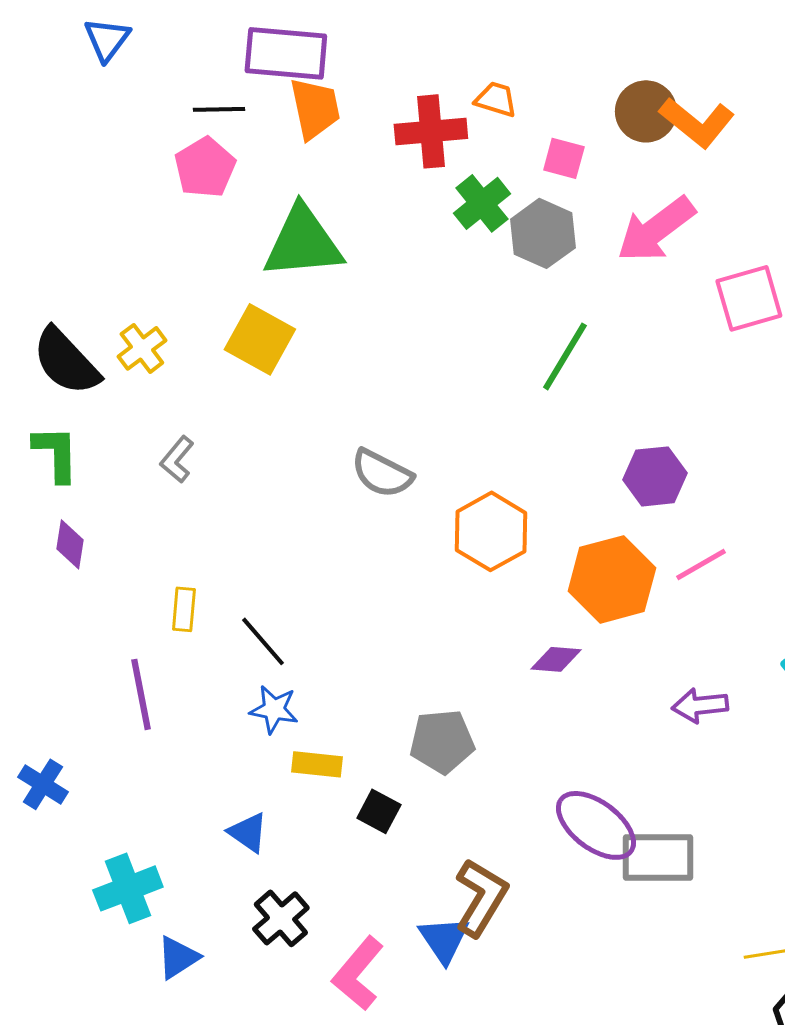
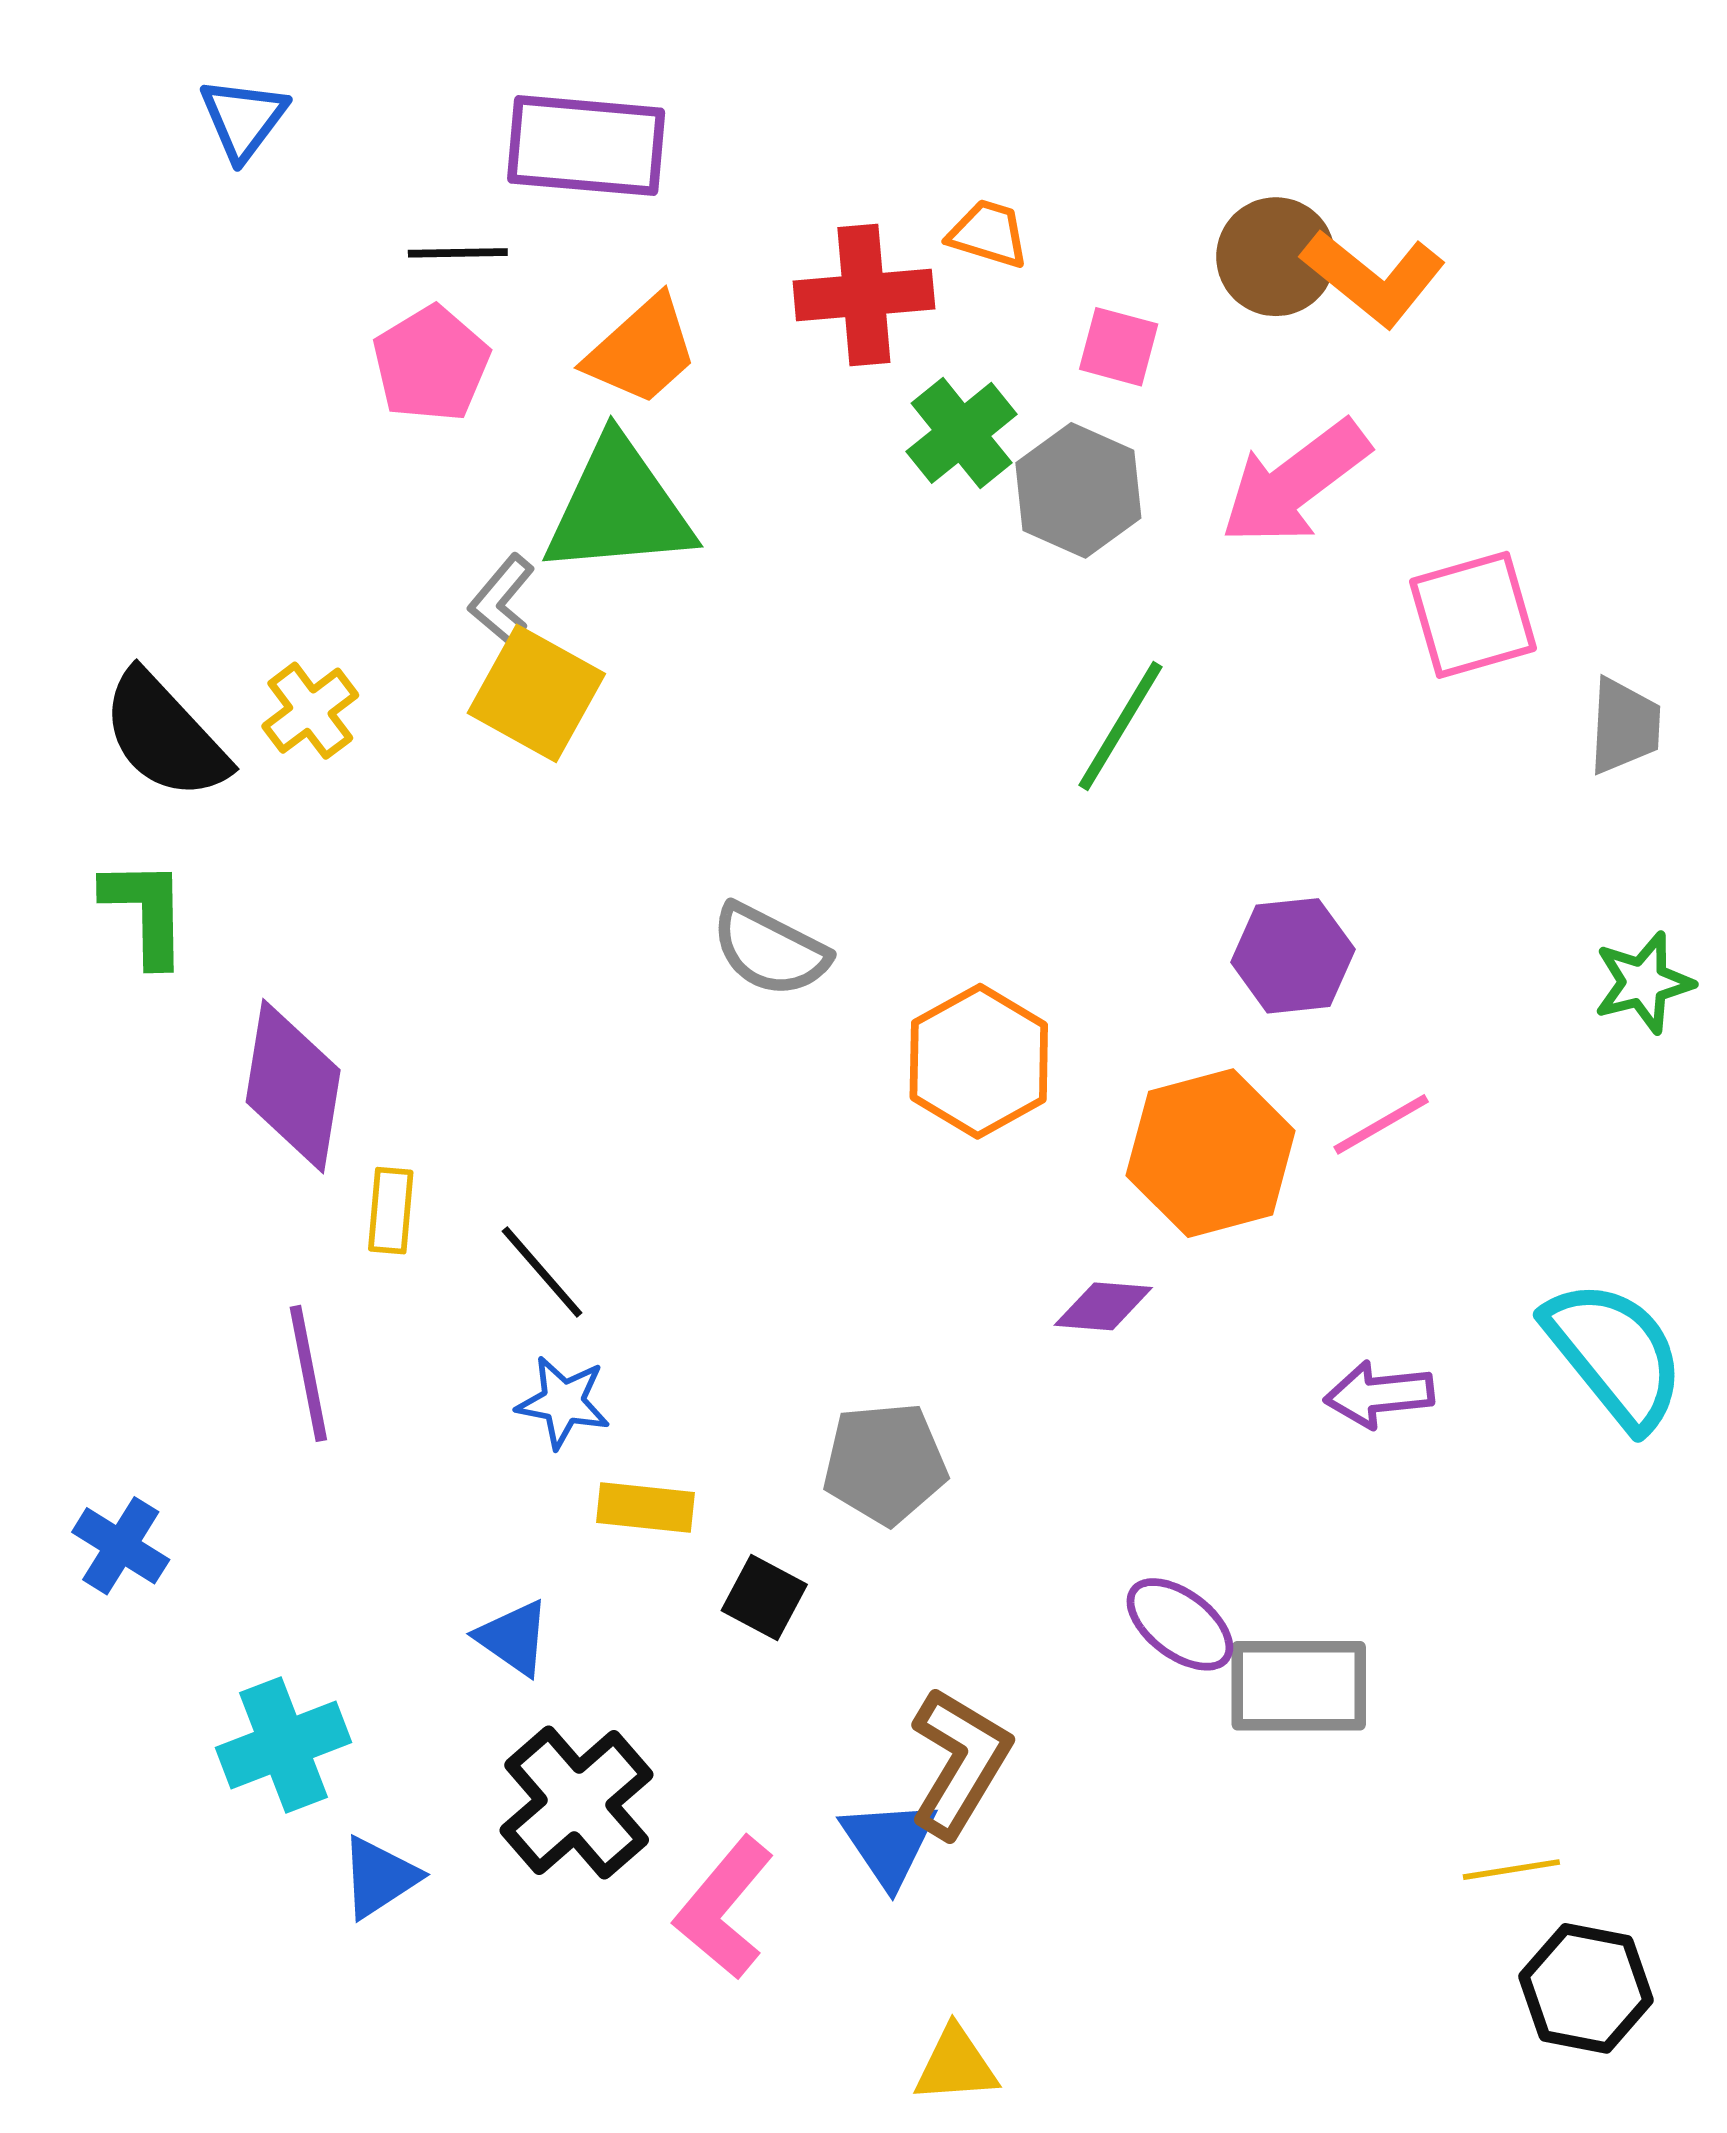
orange trapezoid: (315, 108) -> (642, 351), moved, turned 60
gray L-shape: (177, 459) -> (502, 600), moved
purple diamond: (70, 544) -> (293, 1086), moved, size x1.8
purple ellipse: (596, 825) -> (1180, 1624), size x0.7
black cross: (281, 918) -> (577, 1802), size x1.4

